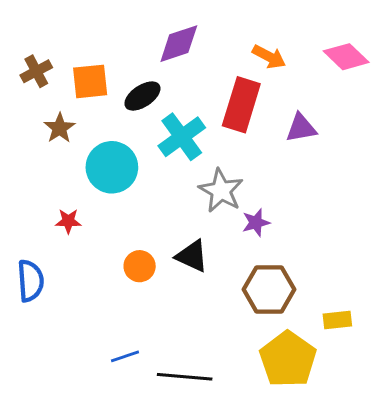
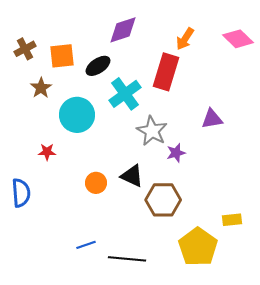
orange arrow: (269, 57) -> (185, 39), turned 95
purple triangle: (301, 128) -> (212, 119), moved
brown hexagon: (269, 289) -> (163, 200), moved

